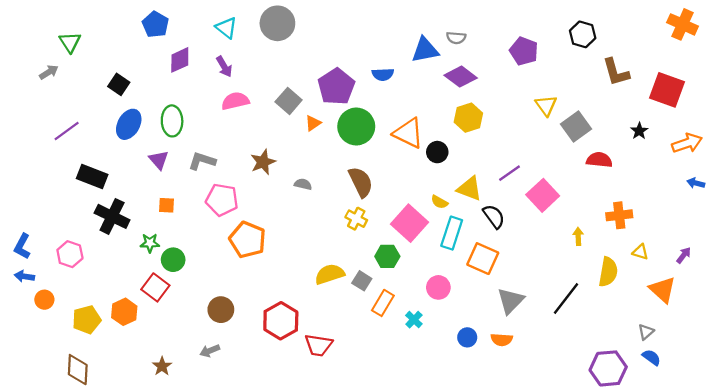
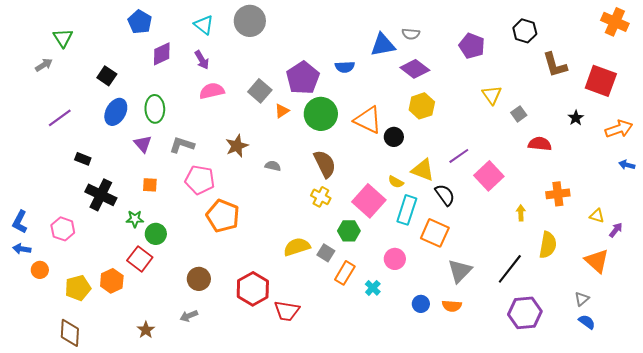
gray square: (576, 127) -> (519, 114), size x0.6
black rectangle: (92, 176) -> (83, 159), size x0.6
yellow triangle: (640, 252) -> (597, 216), moved
purple hexagon: (608, 368) -> (525, 313), moved

